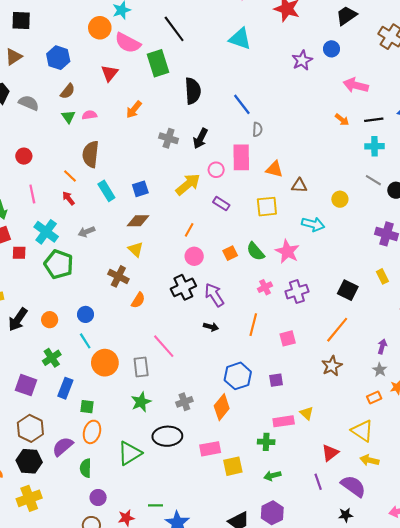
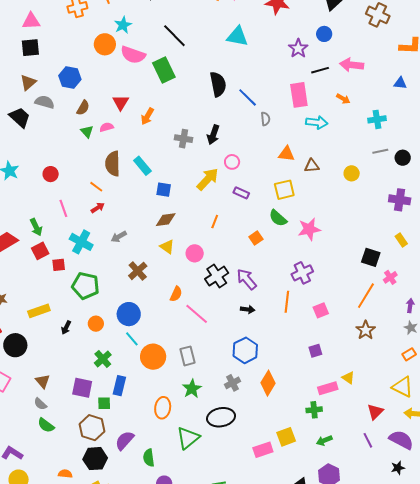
red triangle: (110, 73) -> (121, 102), moved
black semicircle: (193, 91) -> (218, 84), moved
gray semicircle: (29, 103) -> (45, 102), moved
black line: (374, 120) -> (320, 70), moved
pink rectangle: (241, 157) -> (299, 95), moved
gray line: (373, 180) -> (380, 151), turned -35
blue square: (140, 189) -> (164, 190), turned 35
cyan rectangle: (106, 191) -> (142, 166), moved
red arrow: (68, 198) -> (98, 208), turned 104
cyan arrow: (313, 224) -> (317, 122), moved
green semicircle: (256, 251) -> (278, 218), moved
pink star: (287, 252) -> (309, 229), turned -30
pink circle: (194, 256) -> (195, 253), moved
green pentagon: (59, 264) -> (85, 286), moved
brown cross: (118, 276) -> (138, 271), moved, turned 30
pink cross: (265, 287) -> (390, 277), moved
purple cross: (297, 292) -> (302, 273), moved
blue circle: (86, 314) -> (129, 314), size x1.5
black arrow: (18, 320) -> (66, 328), size x0.6
pink line: (164, 346) -> (197, 314), moved
blue hexagon: (238, 376) -> (245, 350), moved
green square: (87, 407) -> (104, 403), moved
orange ellipse: (92, 432) -> (163, 408), moved
pink rectangle: (210, 449) -> (263, 450), moved

